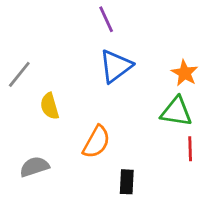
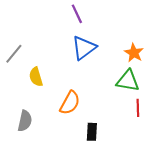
gray semicircle: (34, 167) -> (25, 121), turned 120

